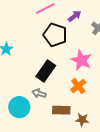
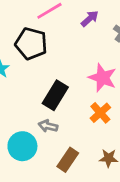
black pentagon: (55, 35) -> (31, 44), moved
brown rectangle: (61, 110) -> (68, 160), moved, turned -54

